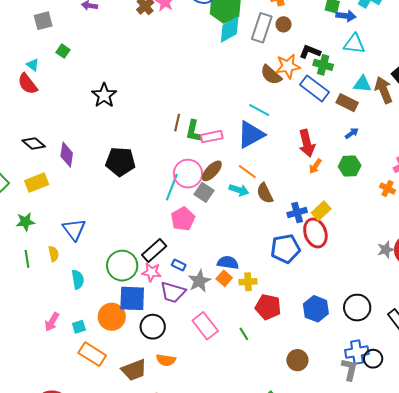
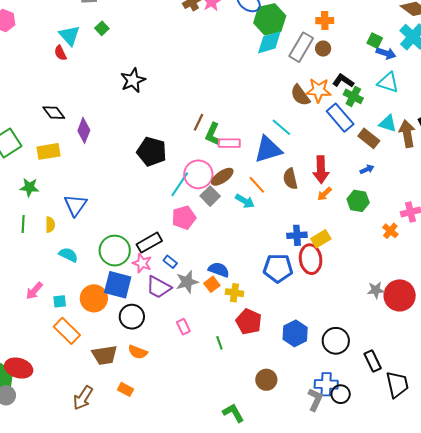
cyan triangle: (33, 65) -> (69, 35), size x1.6
red semicircle: (28, 84) -> (60, 53), size x0.7
black pentagon: (120, 162) -> (152, 152), moved
brown semicircle: (265, 193) -> (290, 179), moved
cyan semicircle: (78, 279) -> (68, 255), turned -66
pink rectangle: (205, 326) -> (183, 327), size x0.6

